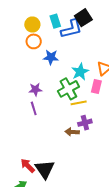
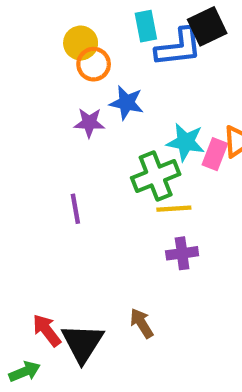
yellow circle: (32, 24) -> (81, 43), moved
cyan star: (80, 72) -> (186, 142), turned 30
pink rectangle: (96, 87) -> (215, 154), moved
purple star: (35, 89) -> (89, 123), moved
brown arrow: (72, 132) -> (142, 323), moved, turned 48

